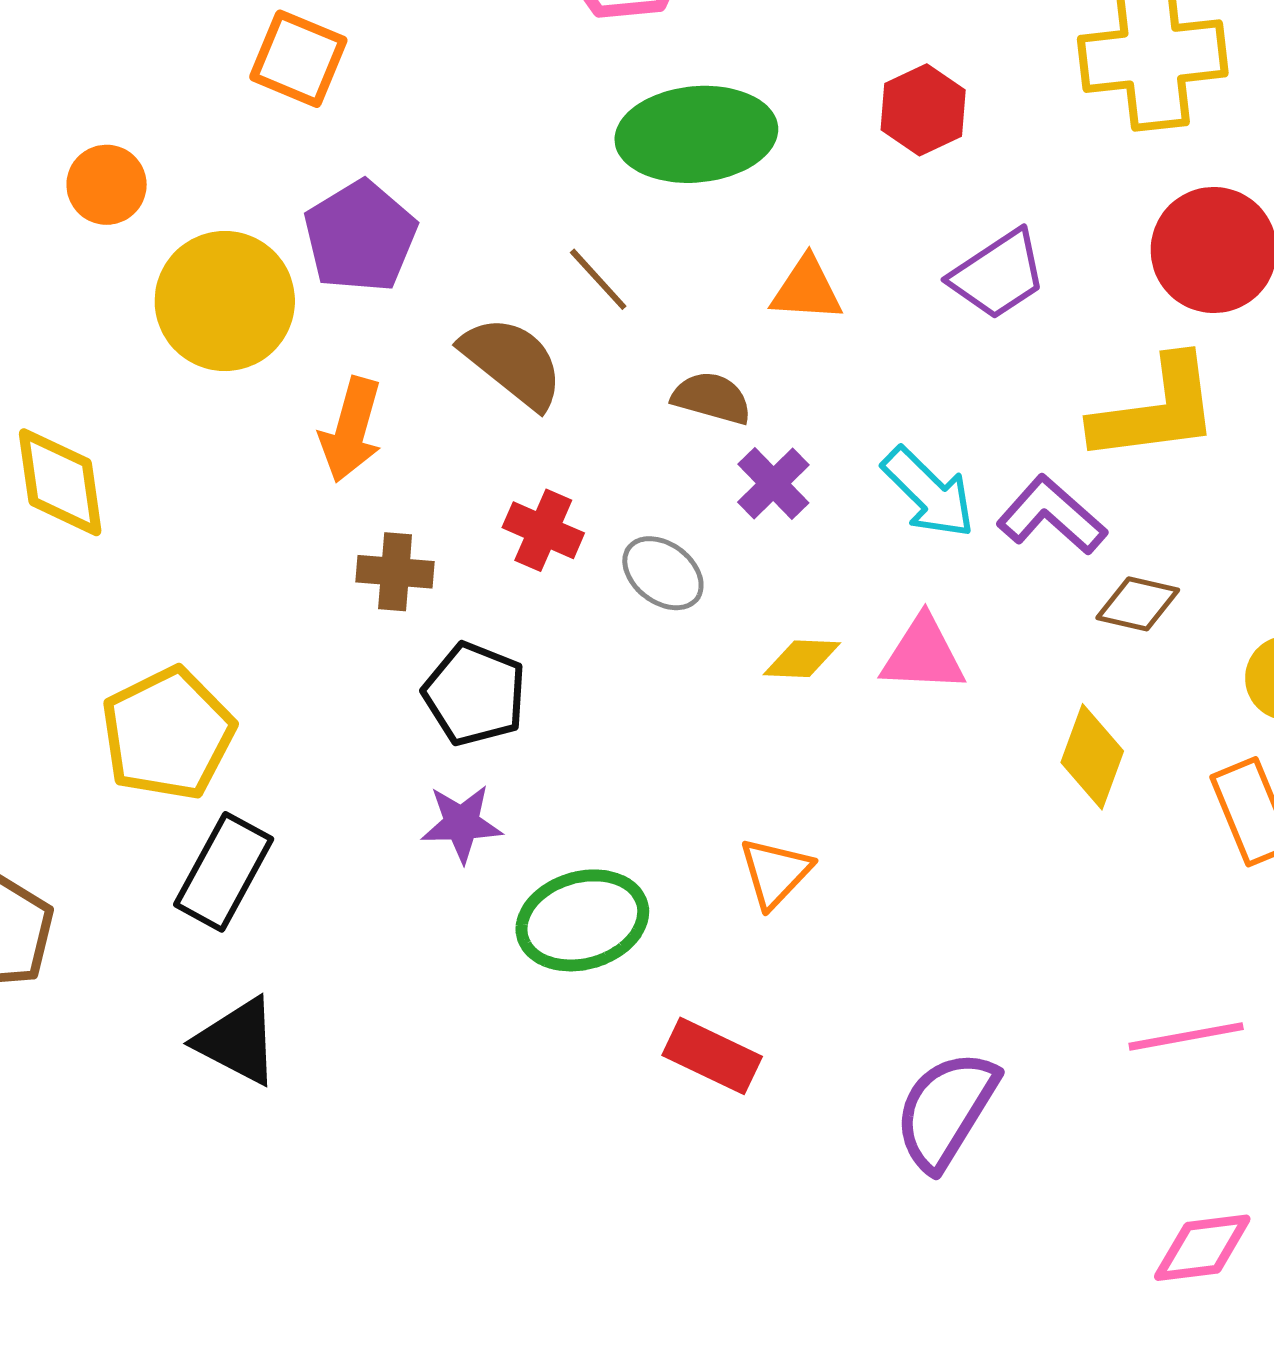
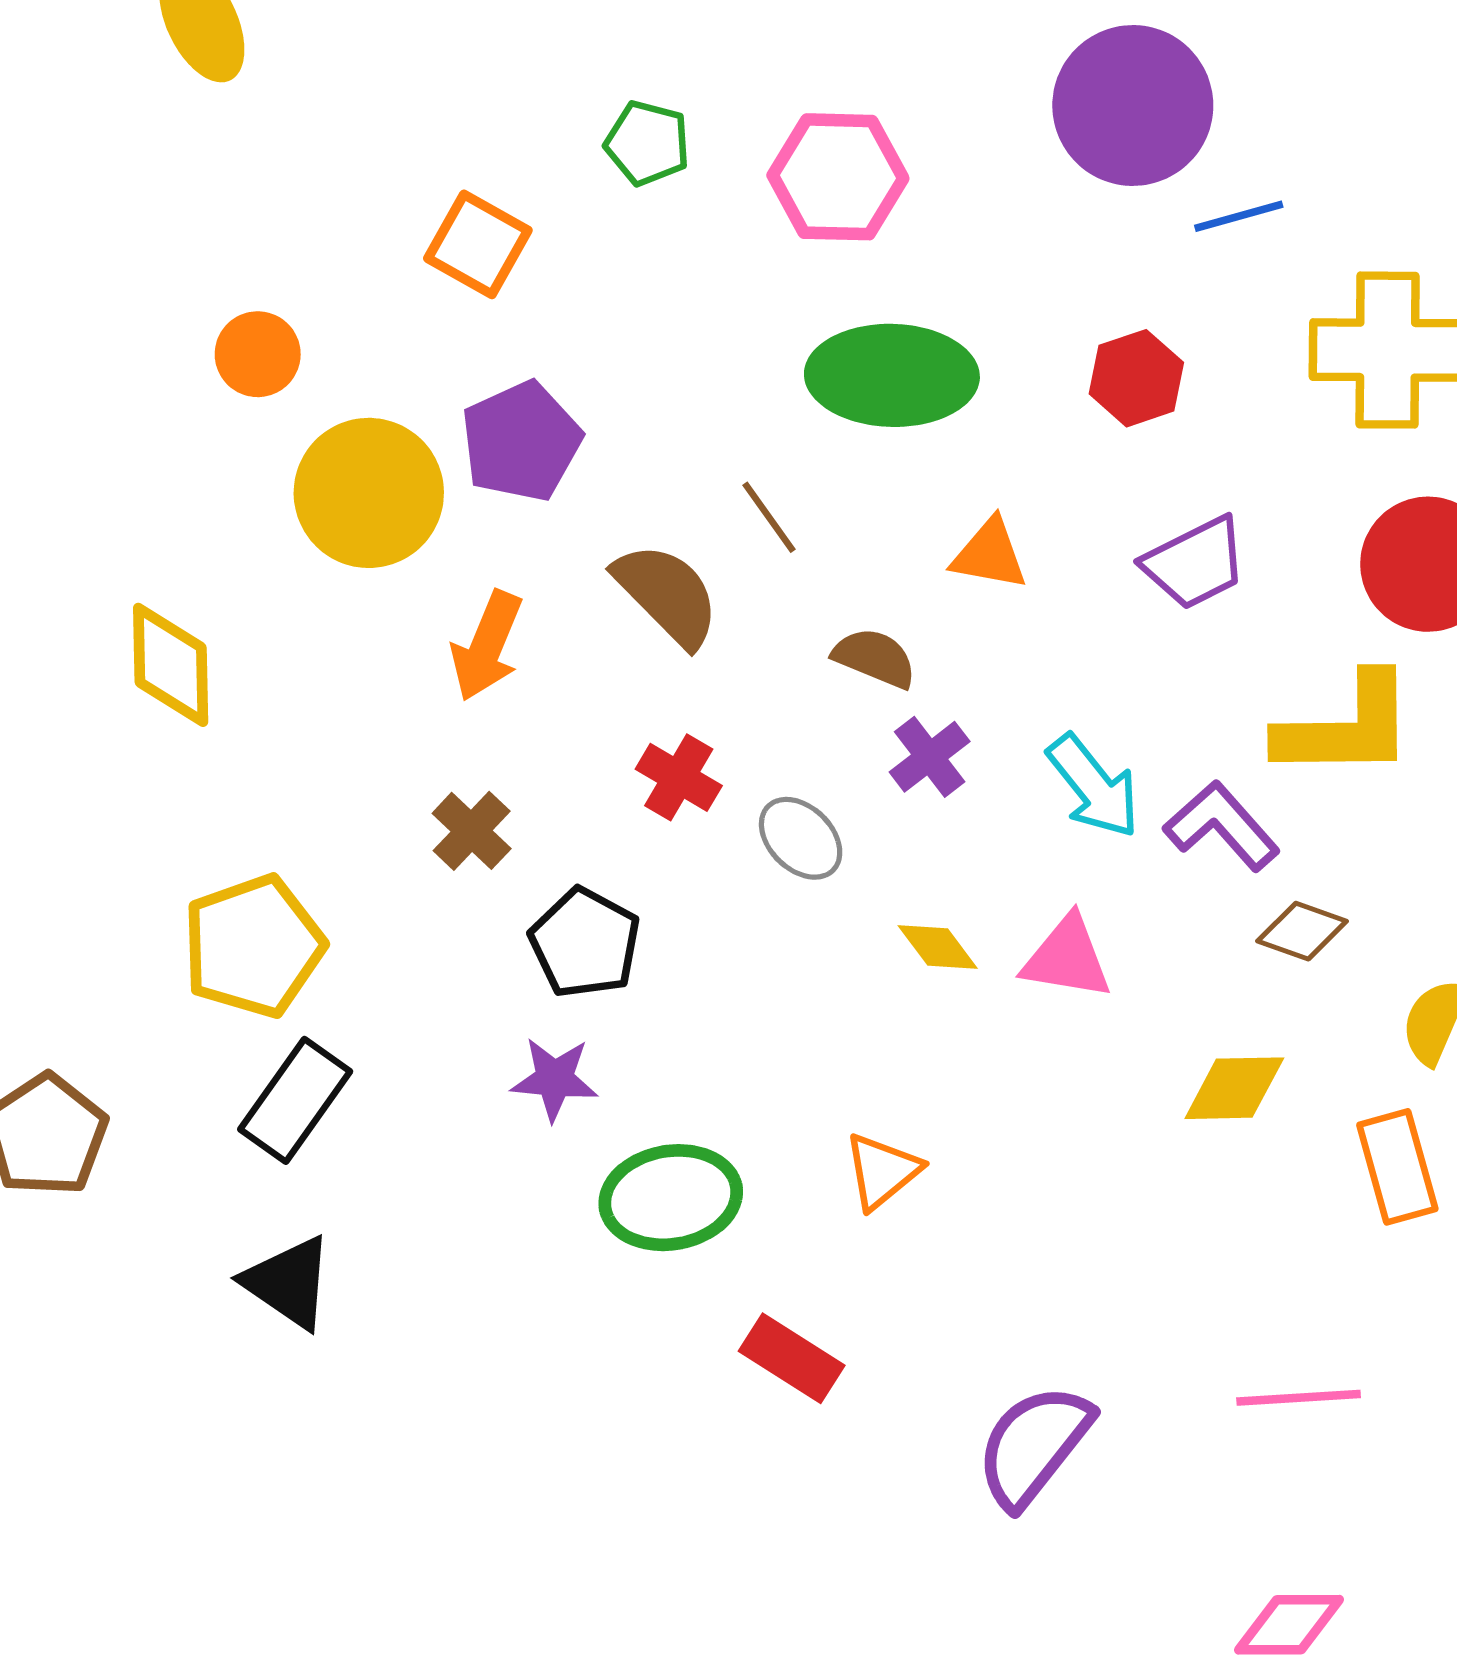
brown cross: (395, 572) -> (472, 831), moved, turned 32
yellow diamond: (802, 659) -> (938, 947), turned 44
yellow diamond: (1092, 757) -> (1234, 1088), turned 62

